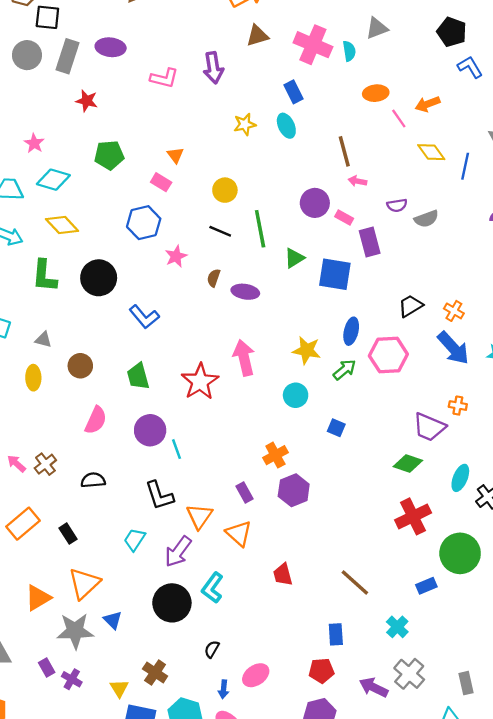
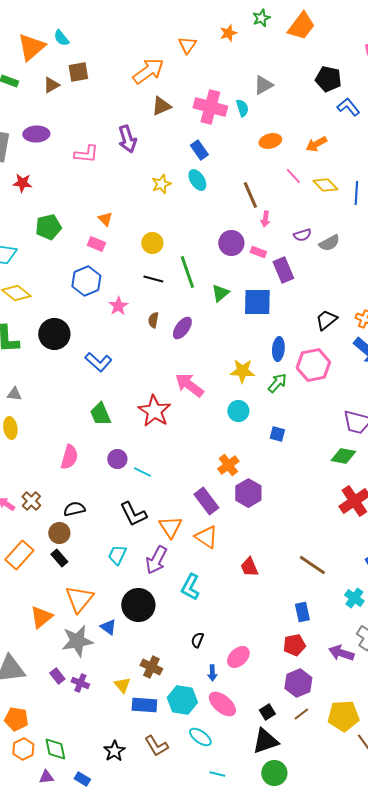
pink line: (399, 118) -> (293, 176), moved
pink arrow: (357, 181) -> (265, 219), turned -84
purple ellipse: (245, 292) -> (182, 328), turned -55
pink arrow: (244, 358) -> (189, 385), turned -32
brown circle: (80, 366) -> (59, 533), moved
purple circle: (150, 430) -> (117, 459), size x0.7
cyan line: (176, 449) -> (142, 472), turned -36
purple rectangle: (245, 492) -> (206, 501), size x1.5
black circle: (172, 603) -> (138, 605), moved

